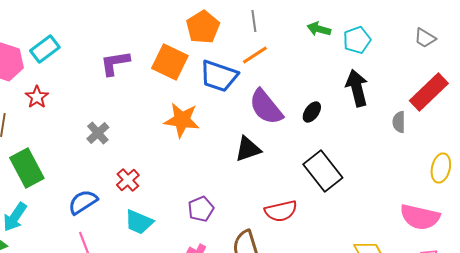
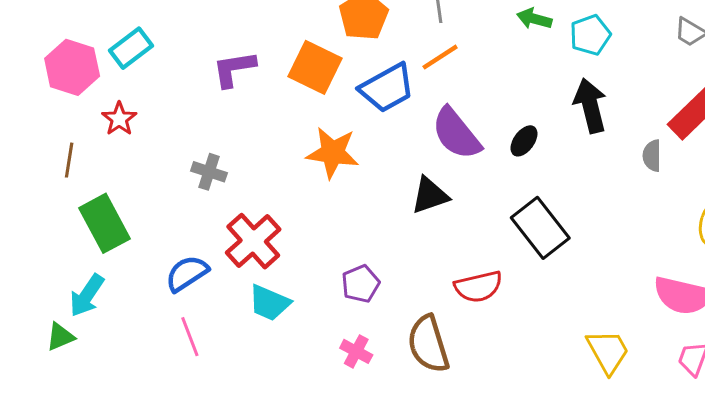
blue trapezoid: (219, 76) -> (387, 88), turned -48
gray cross: (98, 133) -> (209, 172), turned -30
red cross: (128, 180) -> (253, 241), size x1.6

